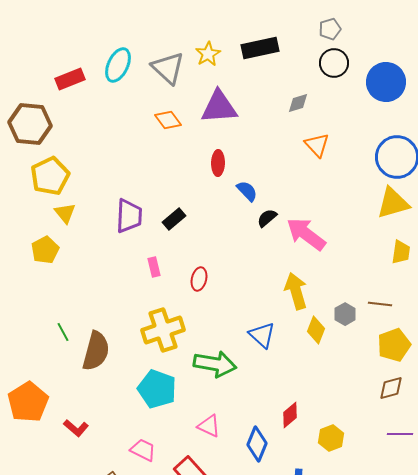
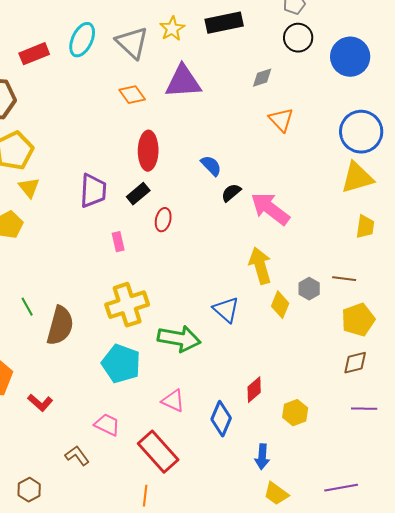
red ellipse: (218, 163) -> (148, 151), moved, size x1.5
red ellipse: (199, 279) -> (163, 220), moved

